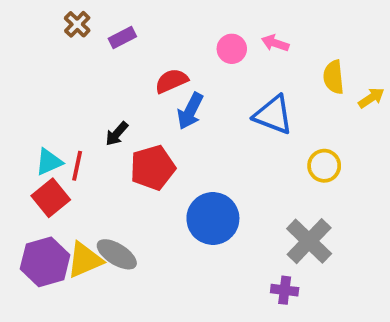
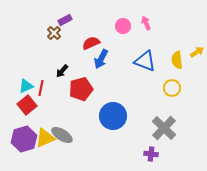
brown cross: (77, 24) -> (54, 33), moved
pink arrow: (275, 43) -> (146, 23), turned 48
yellow semicircle: (334, 77) -> (177, 60), moved

